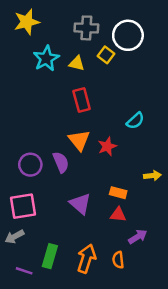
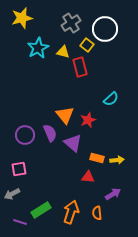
gray cross: (86, 28) -> (71, 23), turned -36
red rectangle: (82, 100) -> (80, 67), moved
yellow arrow: (152, 176) -> (117, 160), moved
purple triangle: (80, 204) -> (73, 143), moved
pink square: (23, 206) -> (19, 169), size x0.7
red triangle: (118, 215) -> (88, 177), moved
green rectangle: (50, 256) -> (41, 210), turned 42

